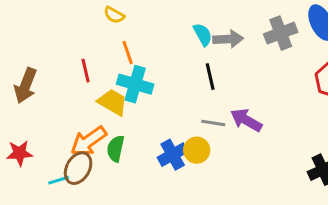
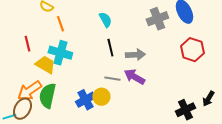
gray arrow: (228, 39) -> (135, 55), moved
orange line: (128, 53) -> (60, 24), moved
green semicircle: (116, 149) -> (47, 96), size x1.4

